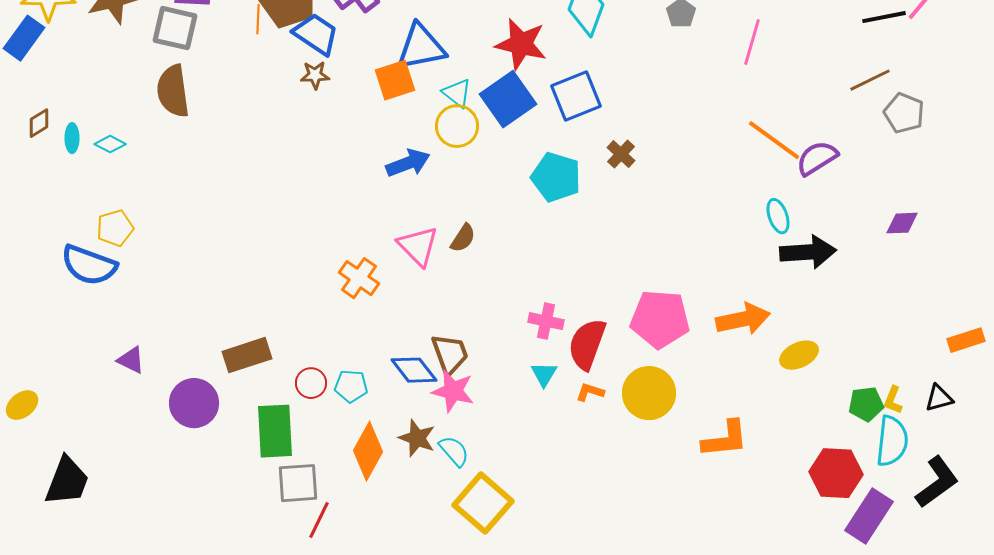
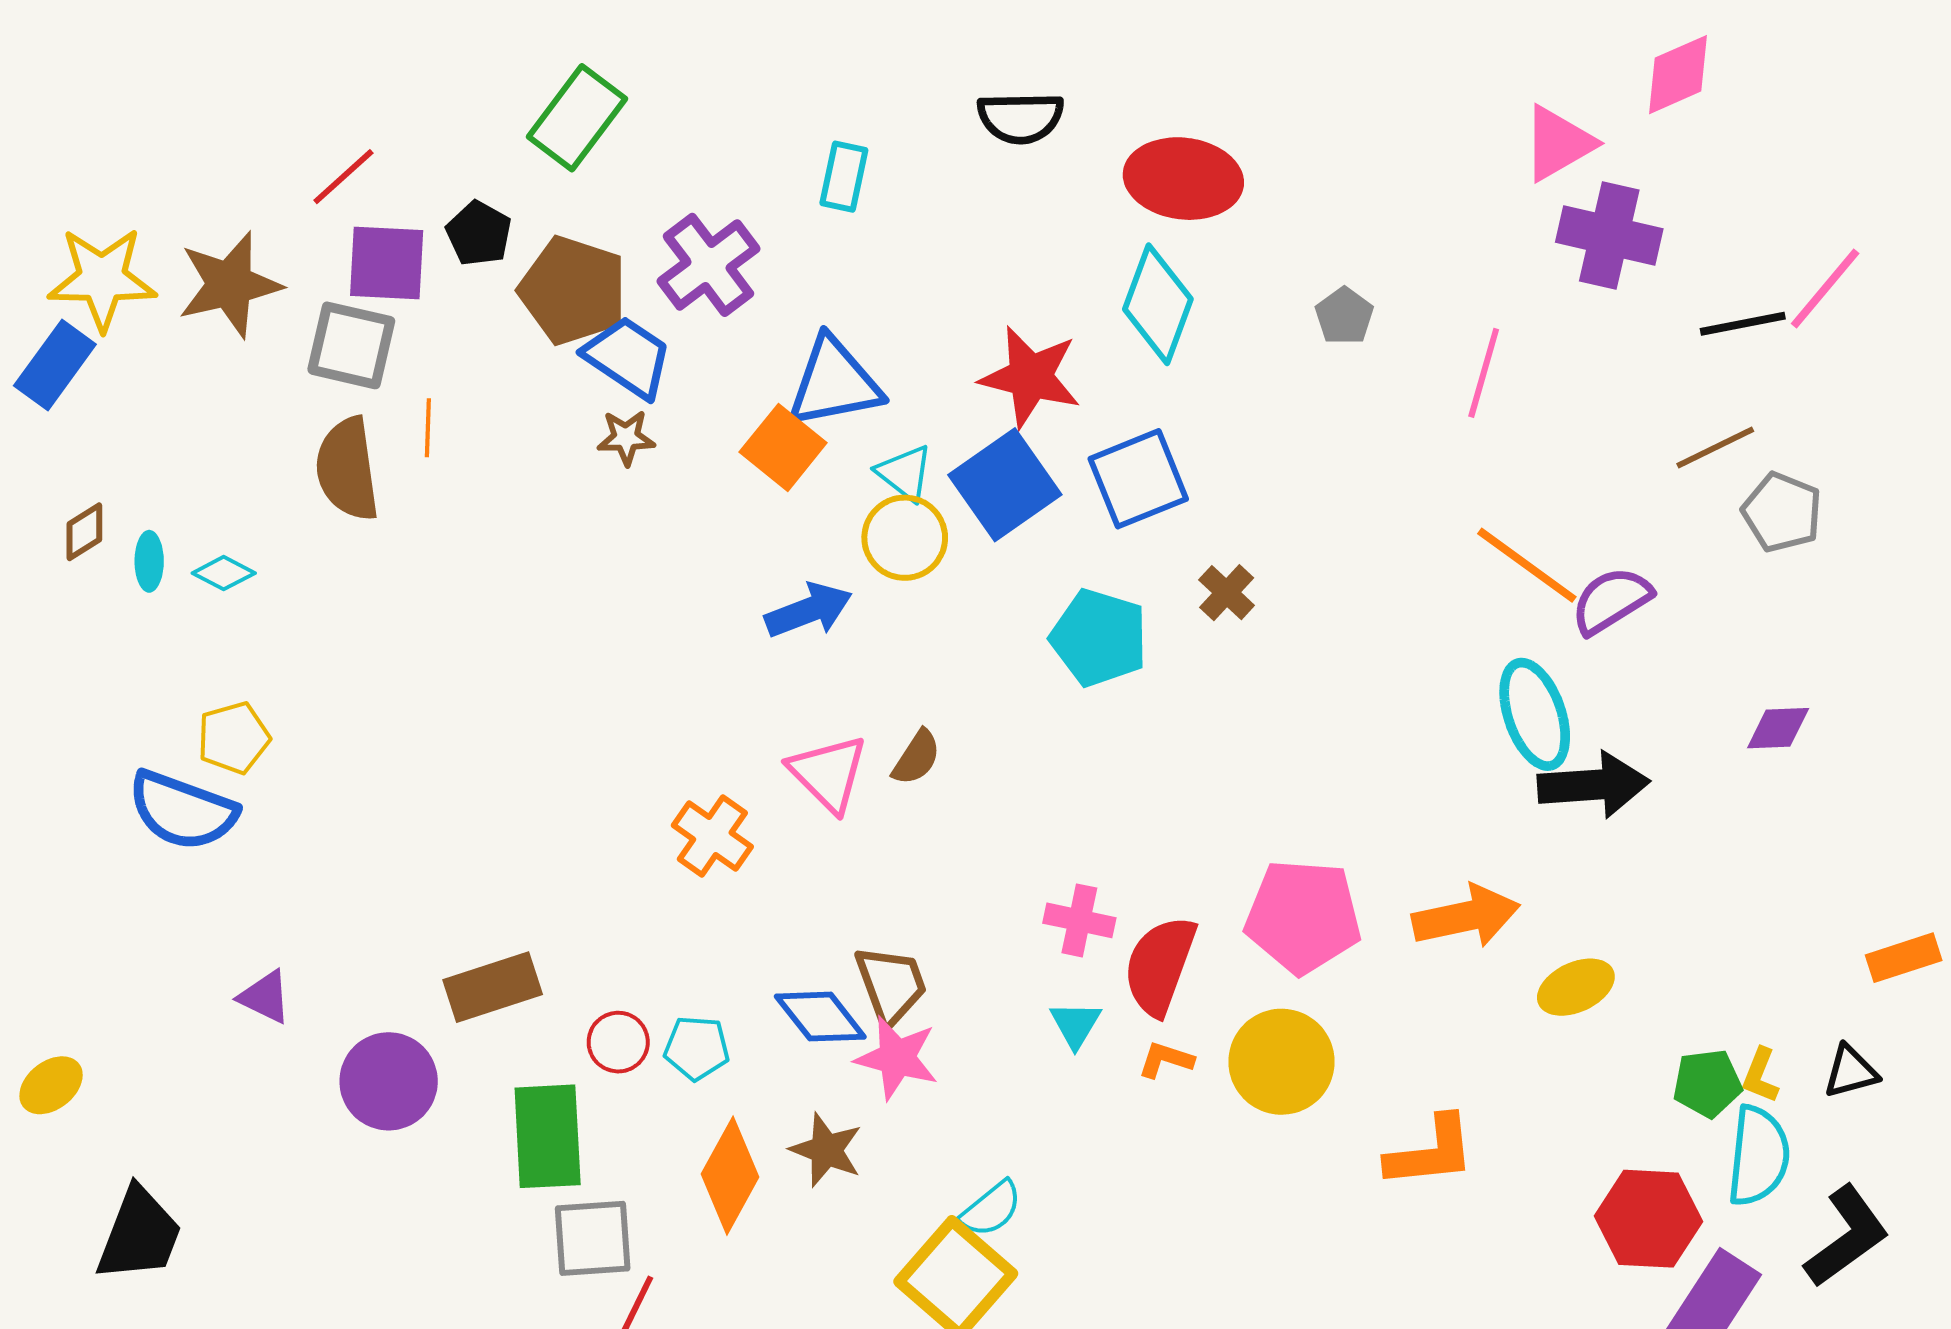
orange line: (258, 19) -> (428, 428), moved
orange square: (395, 80) -> (783, 447), turned -33
cyan ellipse: (778, 216) -> (1535, 714), size x1.6
cyan semicircle: (454, 451) -> (991, 1209), moved, turned 92

